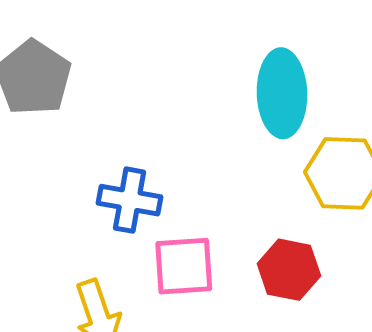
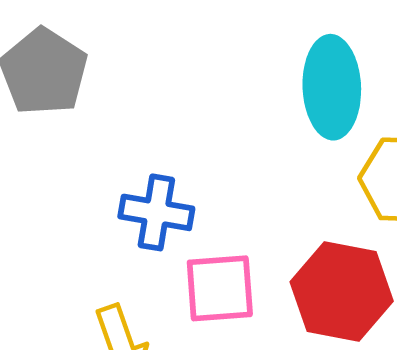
red hexagon: (289, 270) -> (342, 291), size x1.4

